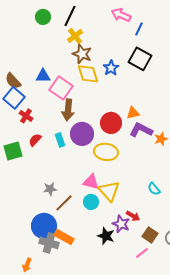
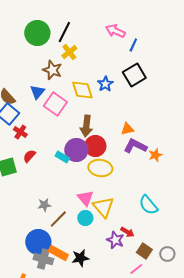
green circle: (43, 17) -> (37, 33), size x1.6
brown star: (82, 54) -> (52, 70), moved
black square: (140, 59) -> (134, 75), turned 30
blue triangle: (43, 76) -> (37, 92), turned -49
brown arrow: (68, 110) -> (86, 126), moved
red circle: (111, 123) -> (95, 146), moved
cyan rectangle: (60, 140) -> (62, 157), moved, turned -40
pink triangle: (91, 182) -> (85, 198), turned 36
cyan semicircle: (154, 189) -> (148, 205), size x1.5
black star: (106, 236) -> (80, 258), moved, turned -30

